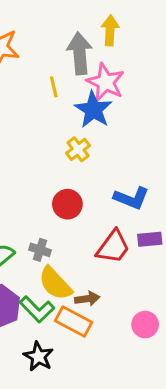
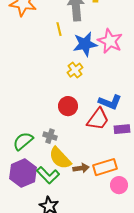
pink star: (106, 82) -> (110, 41), moved
blue star: (93, 110) -> (85, 44), turned 30
red trapezoid: (113, 247) -> (98, 119), moved
orange rectangle: (74, 322) -> (105, 167), moved, turned -45

